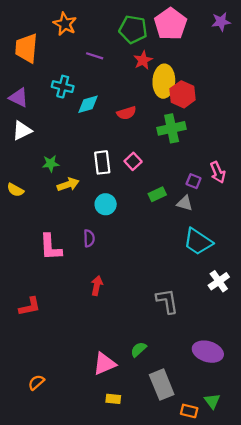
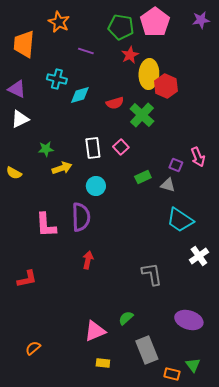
green cross: (172, 128) -> (142, 115), moved, turned -35
purple semicircle: (89, 238) -> (81, 217), size x1.8

